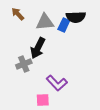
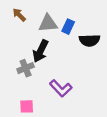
black semicircle: (76, 17) -> (90, 40), moved
pink square: (43, 100) -> (27, 106), moved

